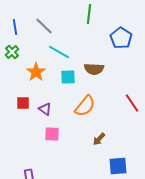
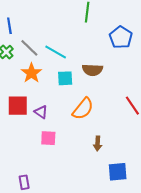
gray line: (44, 26) -> (29, 48), moved
red square: (23, 103) -> (18, 106), size x1.5
brown arrow: (99, 139) -> (98, 143), turned -40

